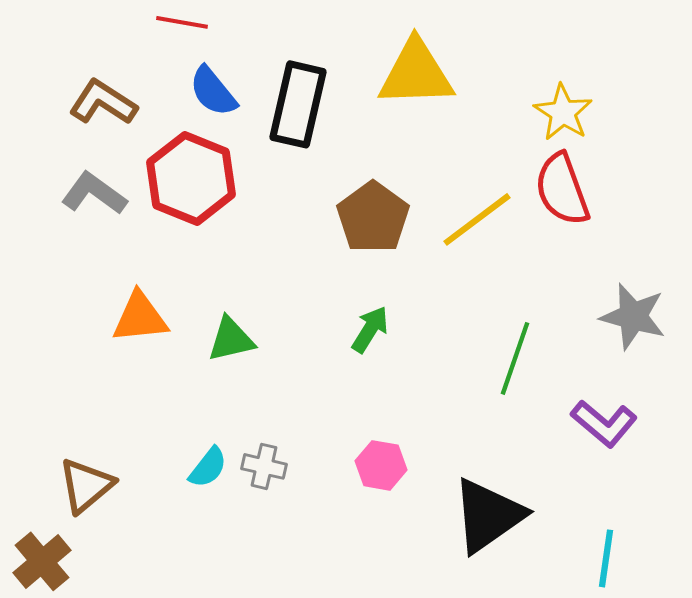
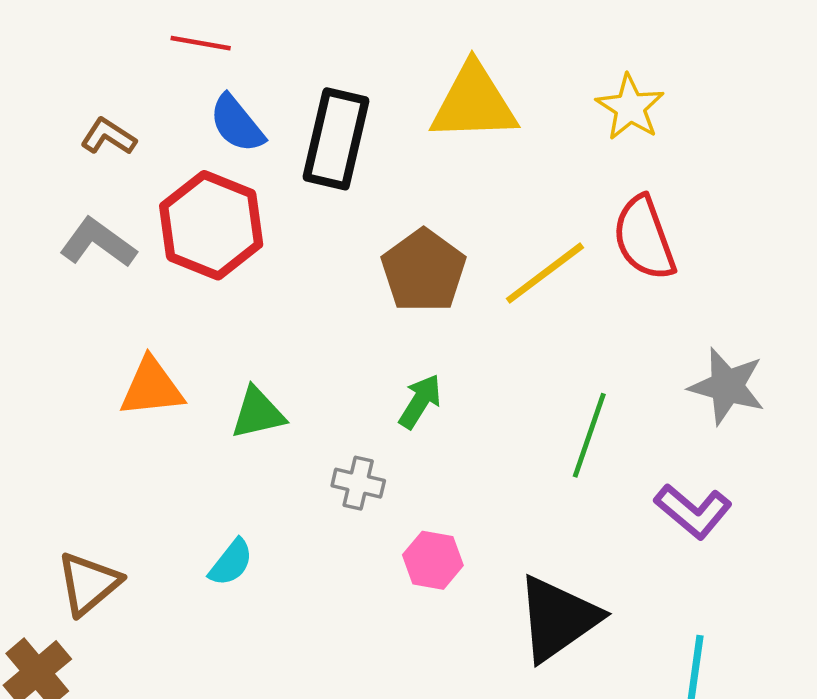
brown L-shape: (103, 102) -> (108, 137), size x0.7
yellow star: (563, 112) -> (630, 107), moved
gray cross: (264, 466) -> (358, 483), moved

